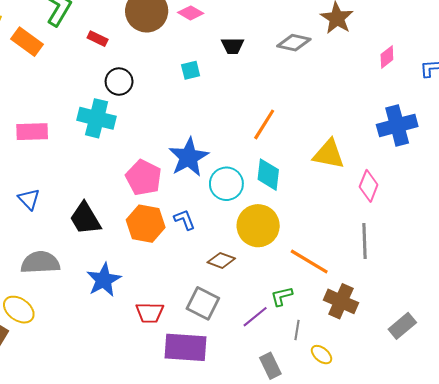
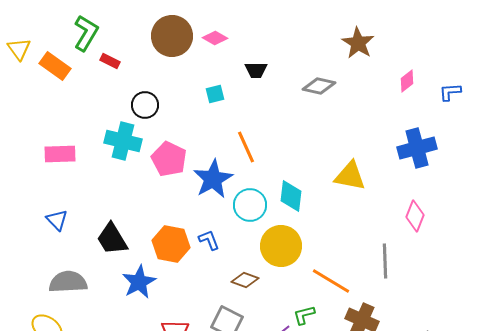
red rectangle: (98, 39) -> (110, 61), moved
gray diamond: (294, 43) -> (319, 86), moved
orange line: (264, 124) -> (246, 147), moved, turned -56
pink pentagon: (144, 178) -> (169, 159), moved
pink diamond: (369, 186) -> (415, 216), moved
blue star: (104, 280) -> (139, 282), moved

